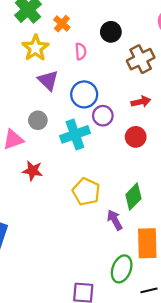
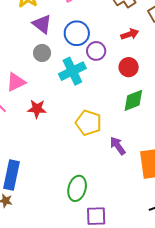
gray circle: (38, 120) -> (42, 53), moved
green diamond: (133, 197) -> (133, 100), moved, turned 30
green ellipse: (122, 269) -> (77, 188), moved

